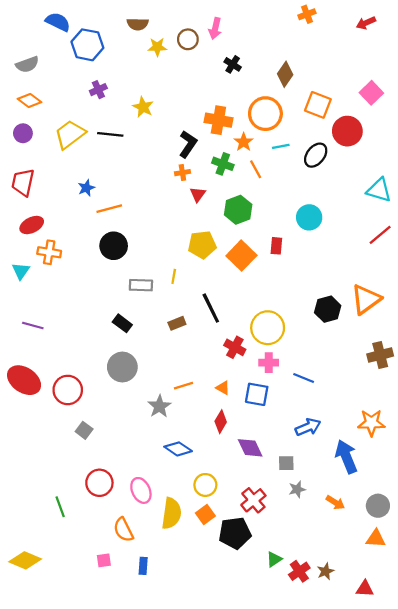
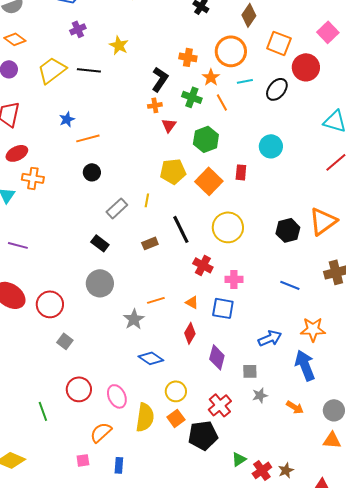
orange cross: (218, 120) -> (188, 57), size x0.7
black circle: (114, 246) -> (92, 172), size x0.7
gray rectangle: (141, 285) -> (117, 208), turned -45
yellow circle: (268, 328) -> (228, 227), moved
blue line: (304, 378) -> (290, 285), moved
orange star: (371, 423) -> (313, 329), moved
purple diamond: (250, 448) -> (217, 357), turned 40
orange semicircle: (123, 530) -> (101, 432), turned 75

